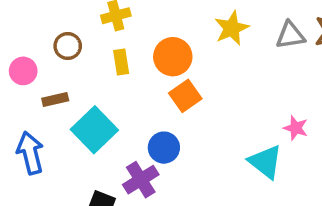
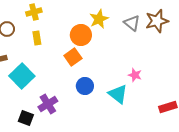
gray triangle: (290, 35) -> (132, 23), turned 48
orange circle: (173, 57) -> (81, 35), moved
blue circle: (164, 148) -> (85, 86), moved

